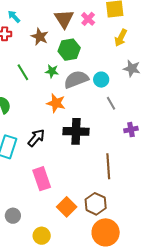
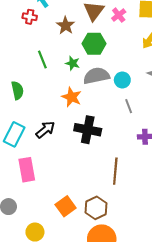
pink rectangle: (42, 179) -> (27, 170), moved

